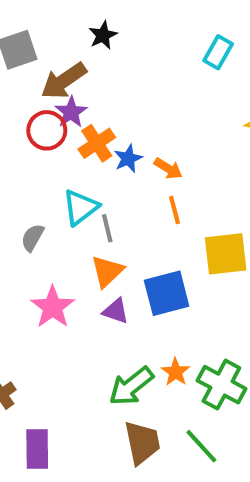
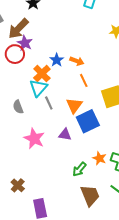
orange cross: (97, 143) -> (42, 74), moved
gray line: (107, 228) -> (49, 103), moved
gray semicircle: (33, 238) -> (18, 107), turned -40
orange triangle: (107, 271) -> (74, 106), moved
green arrow: (131, 386) -> (79, 169), size x0.7

